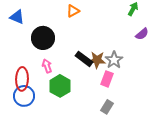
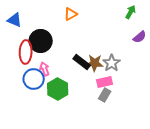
red ellipse: (22, 79) -> (26, 52), moved
pink rectangle: (107, 79) -> (105, 82), turned 56
blue circle: (24, 96) -> (34, 79), moved
gray rectangle: (107, 107) -> (105, 95), moved

